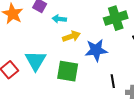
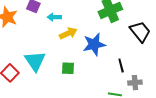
green square: (68, 71) -> (68, 68), size x0.6
black line: (113, 81) -> (121, 66), moved

